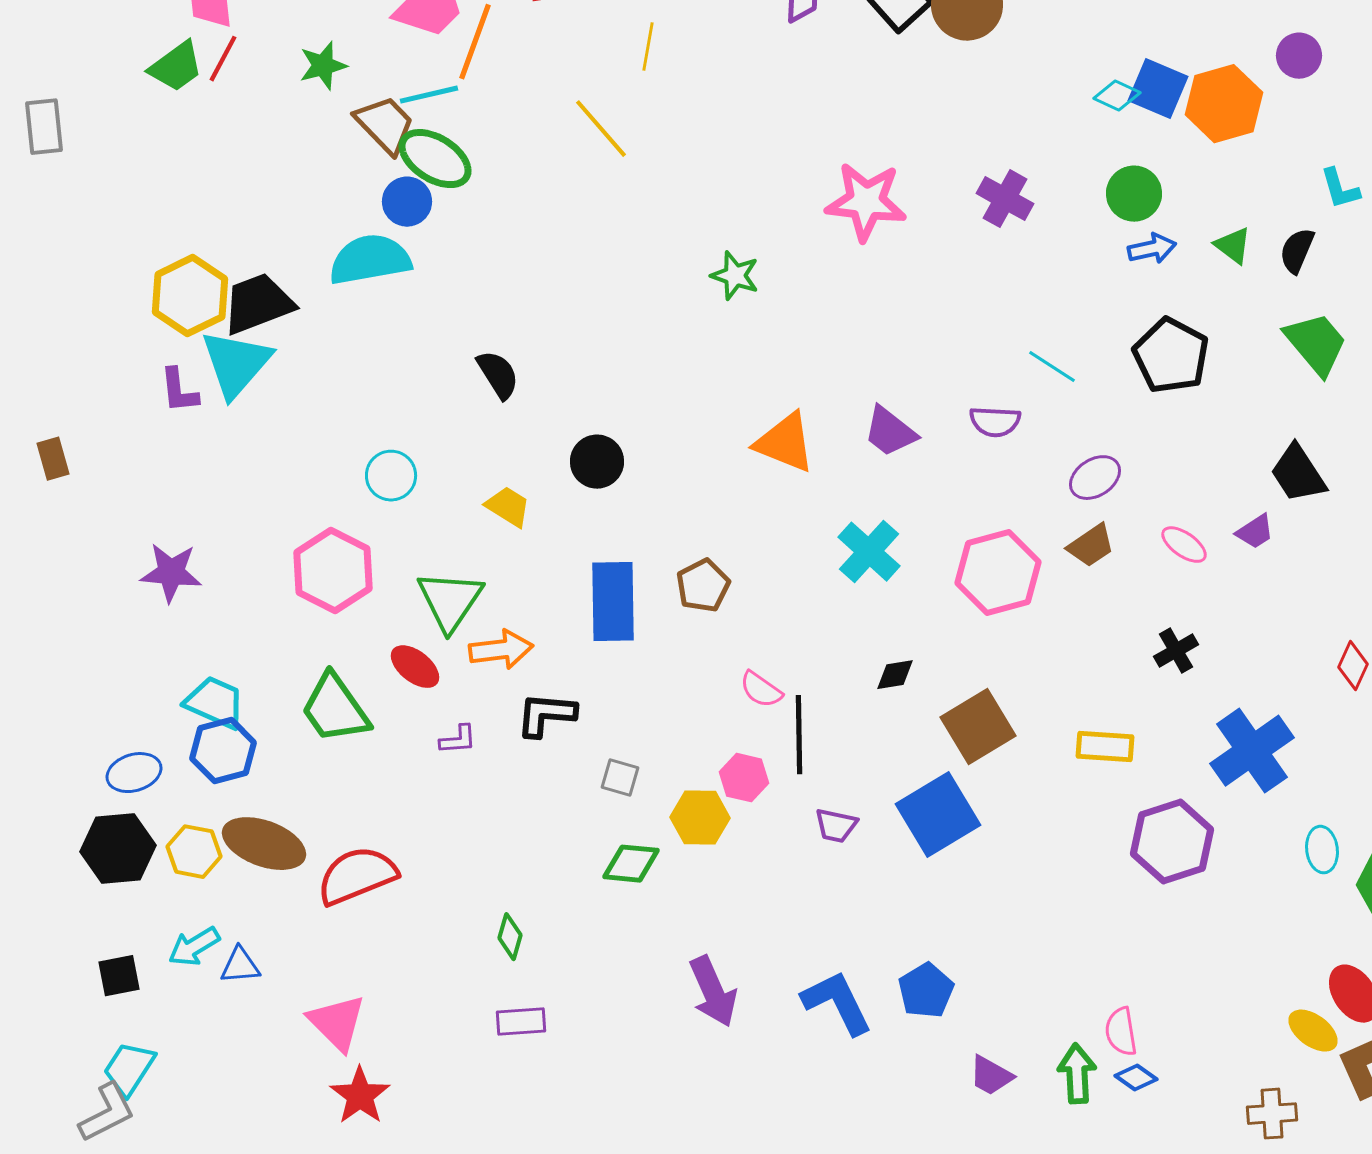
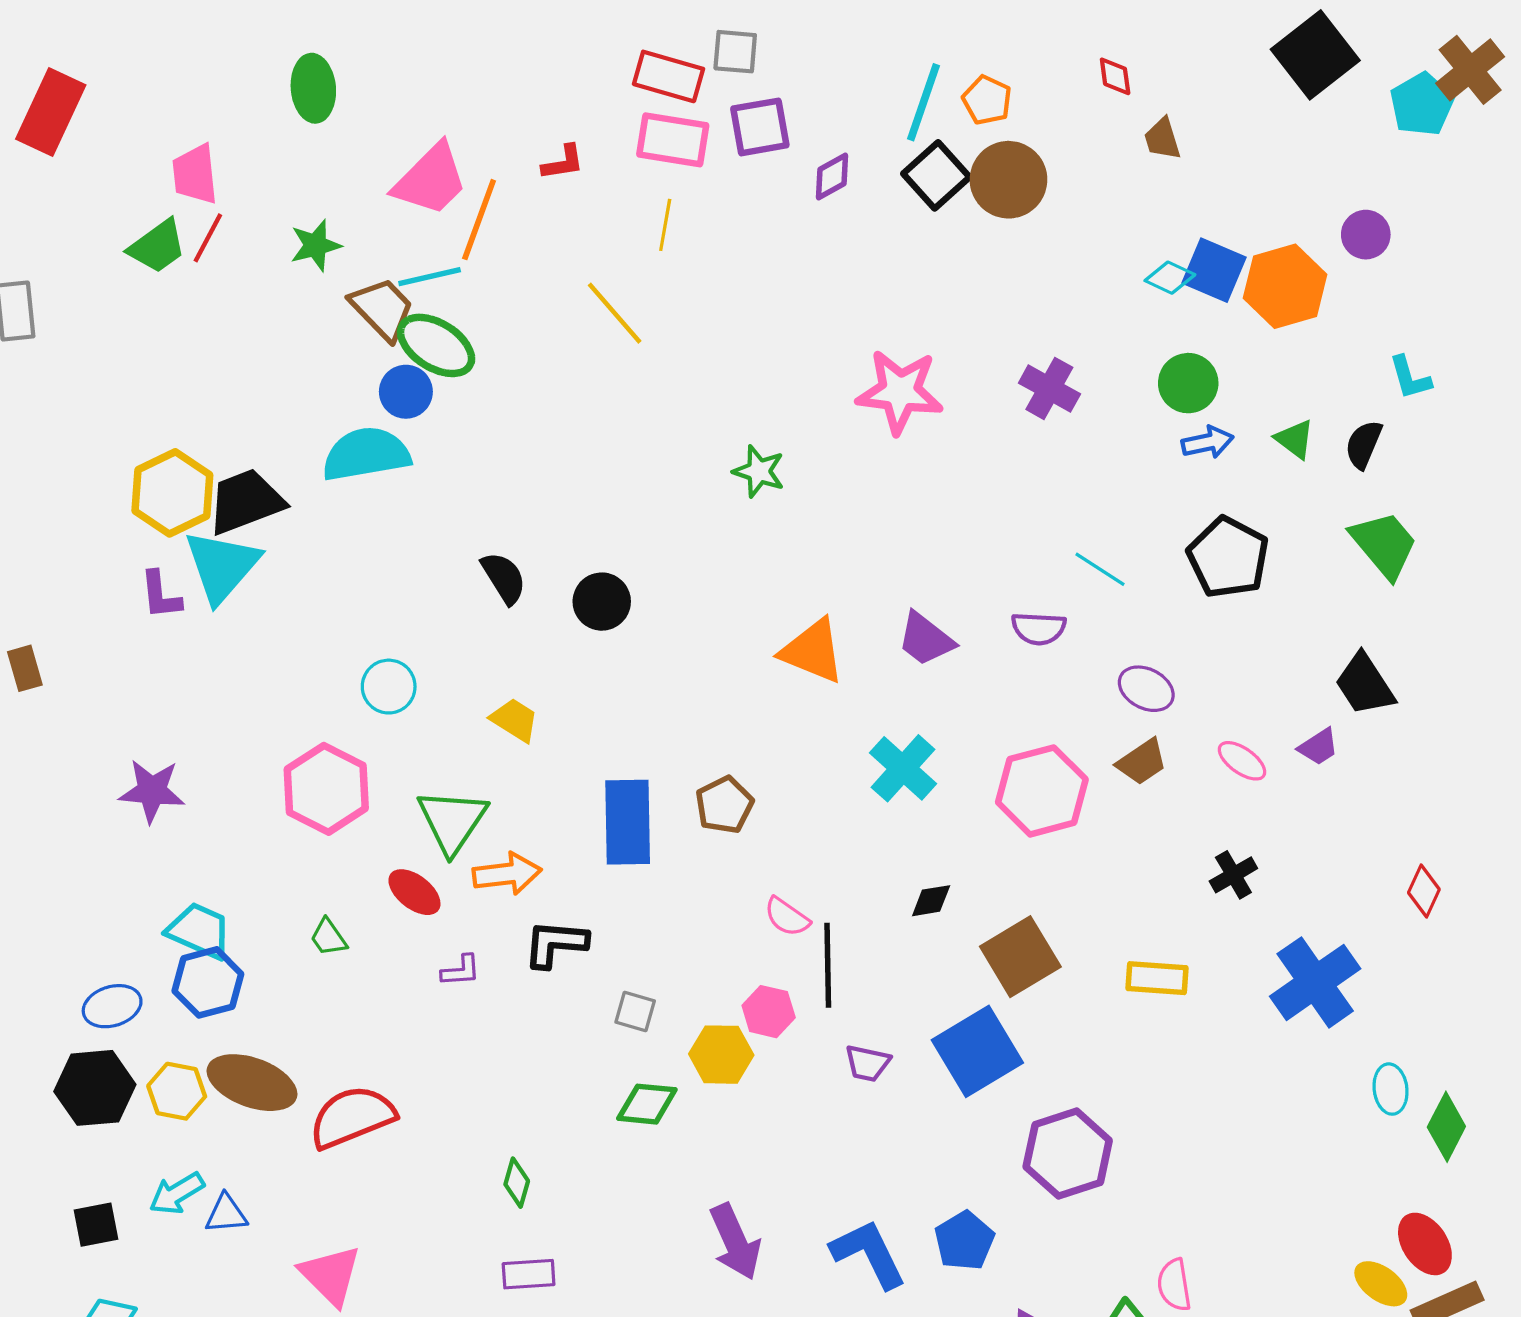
black circle: (597, 462) -> (602, 602), moved
purple ellipse: (1095, 478) -> (1146, 689), turned 60
green trapezoid: (335, 709) -> (328, 937), size x0.5
purple hexagon: (1172, 842) -> (1068, 1154), moved

